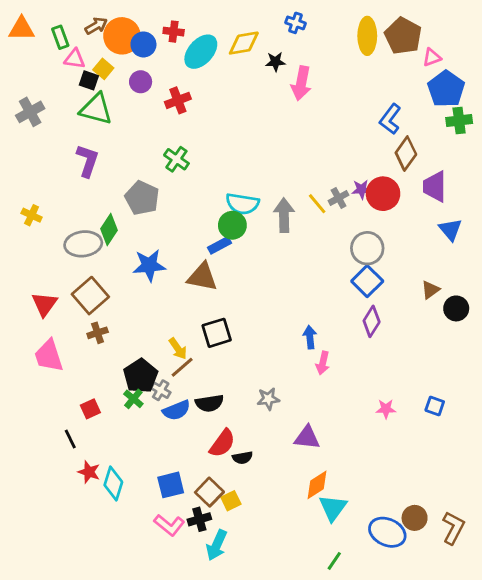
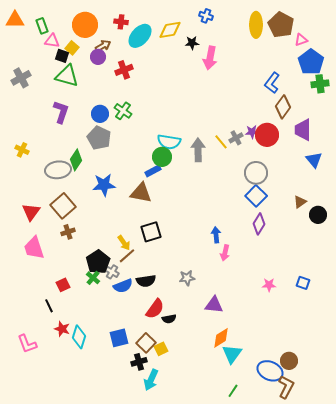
brown arrow: (96, 26) -> (103, 46), moved
blue circle: (143, 44) -> (100, 114), moved
pink L-shape: (169, 525) -> (27, 344), moved, turned 30
brown L-shape: (453, 528) -> (286, 387), moved

